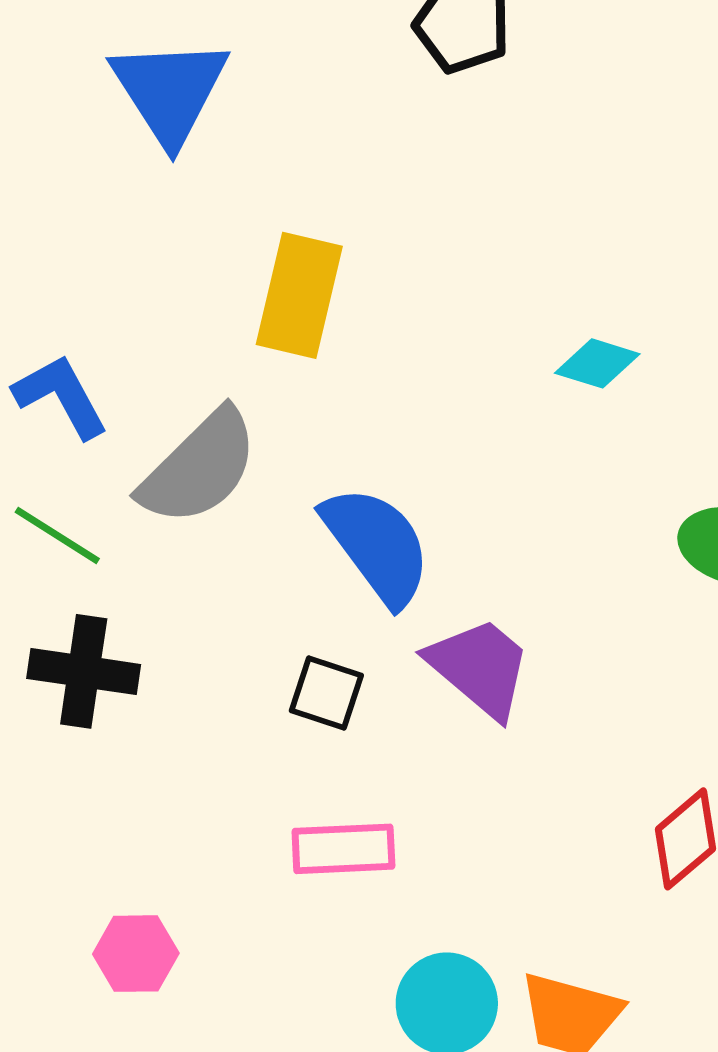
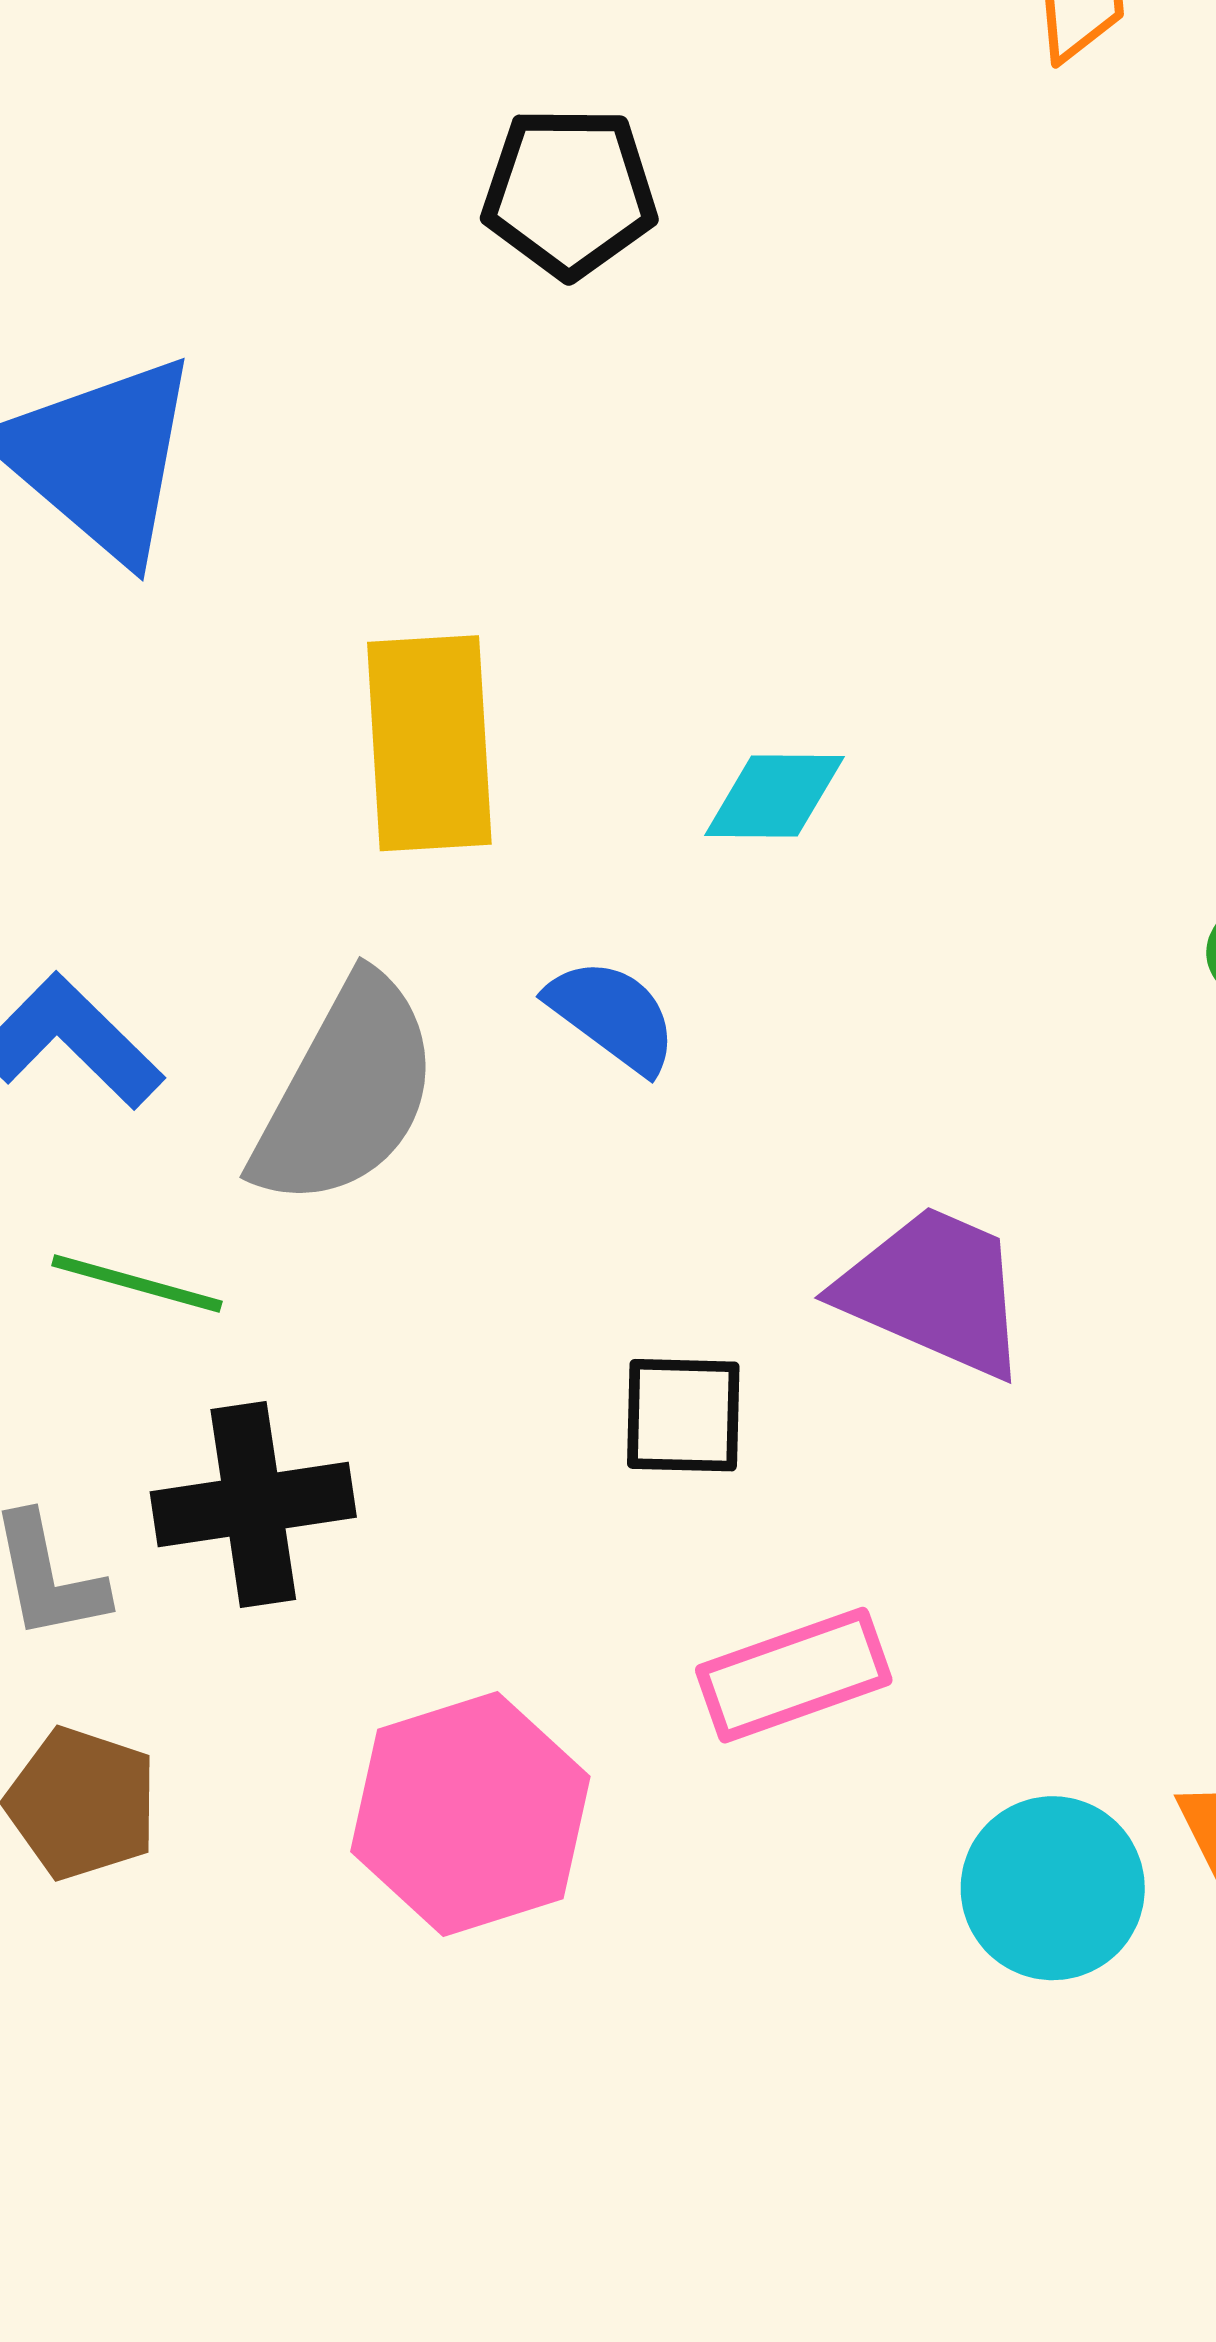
cyan diamond: (597, 363) -> (774, 796), moved
blue semicircle: (377, 545) -> (612, 1015), moved, size x0.6
pink hexagon: (136, 954) -> (470, 1814), moved, size x1.6

